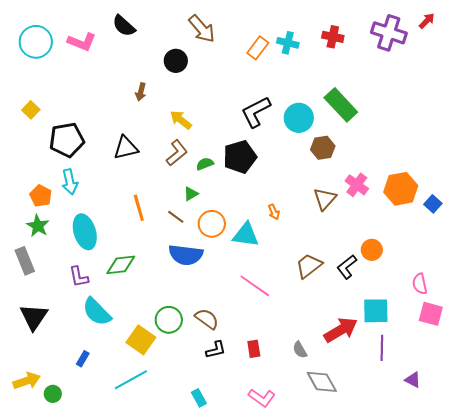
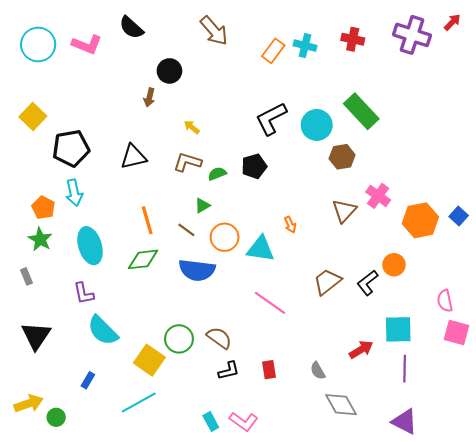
black circle: (176, 61) -> (169, 71), moved
yellow square: (31, 110) -> (33, 116), size x1.4
yellow arrow: (181, 120) -> (192, 127), size x0.7
brown L-shape: (177, 153) -> (187, 162), turned -124
black pentagon: (240, 157) -> (254, 166), size x0.7
orange hexagon: (401, 189) -> (420, 220), moved
gray rectangle: (25, 261) -> (26, 276), size x0.6
green diamond: (121, 265) -> (143, 259), moved
red arrow: (341, 330) -> (361, 350), size x0.7
purple triangle: (413, 380) -> (405, 422), moved, size x1.5
pink L-shape: (262, 398) -> (244, 422), moved

